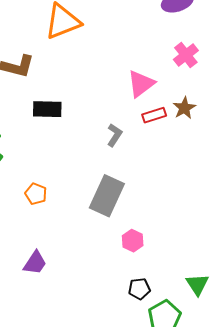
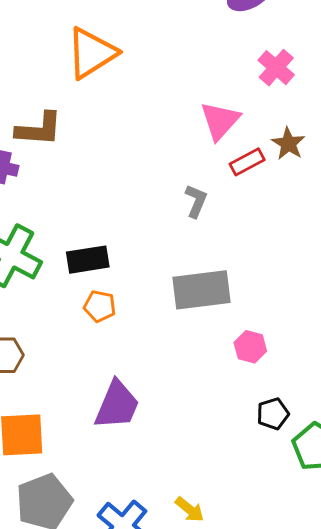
black rectangle: (47, 109) -> (88, 260), moved
gray rectangle: (107, 196) -> (201, 290), turned 69
purple trapezoid: (35, 263) -> (117, 405), size x1.4

